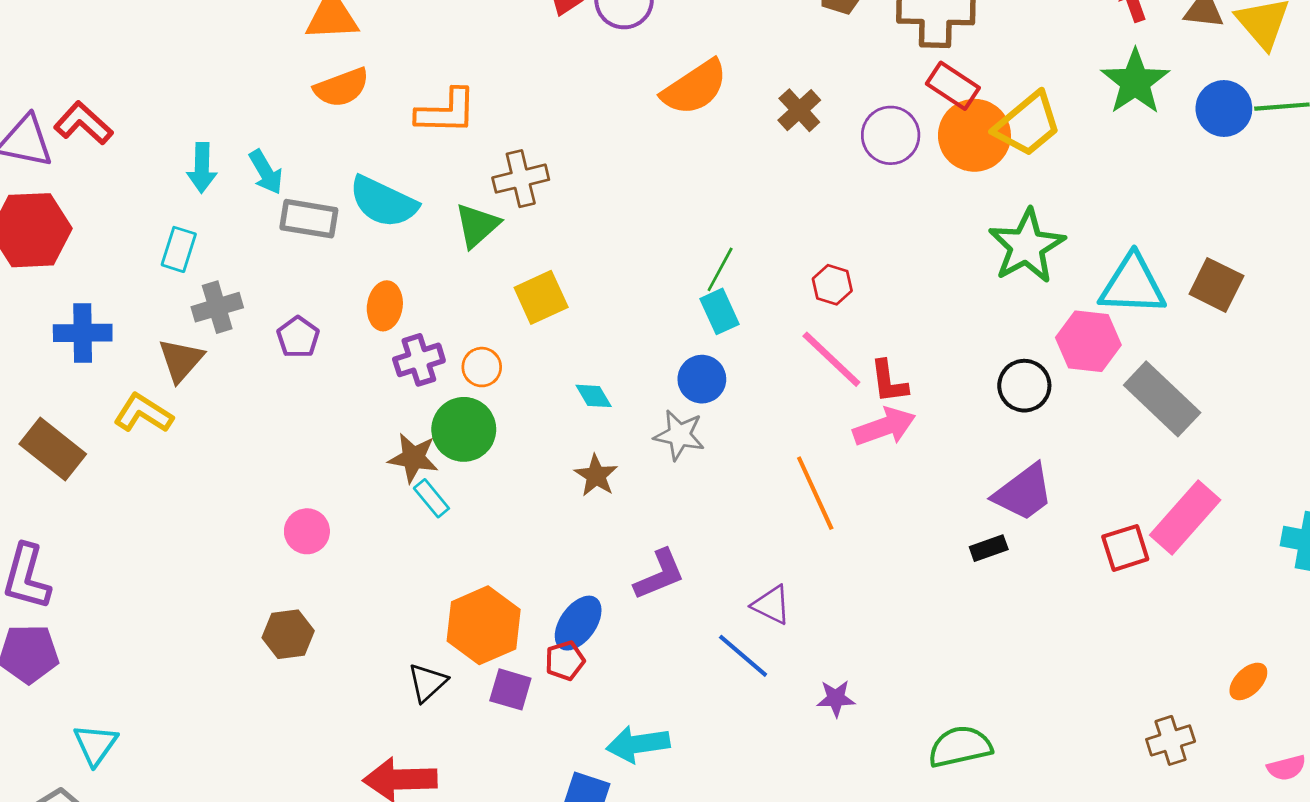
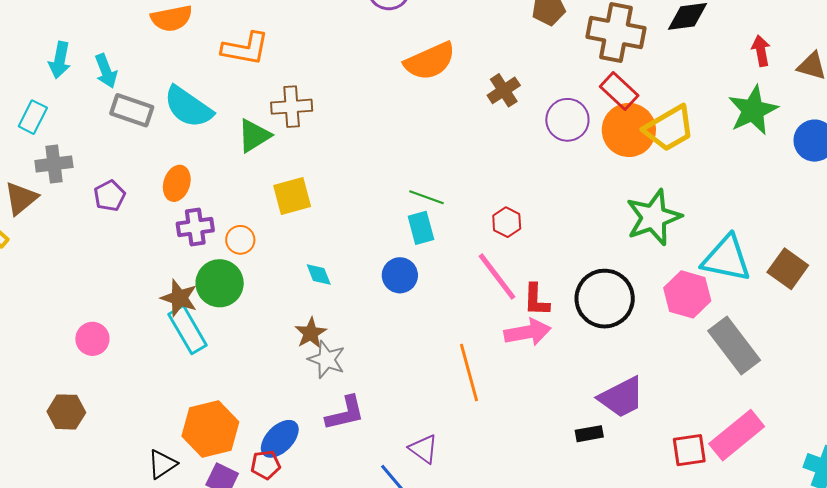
green line: (720, 269) -> (426, 197), turned 72
black circle: (1024, 386) -> (605, 299), moved, size x1.5
gray star: (679, 435) -> (327, 359), moved
cyan rectangle: (431, 498) -> (188, 330), size x1.6

